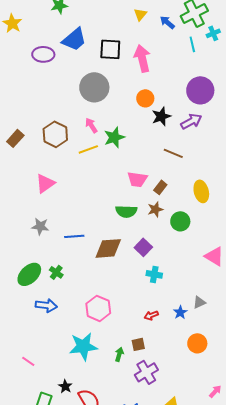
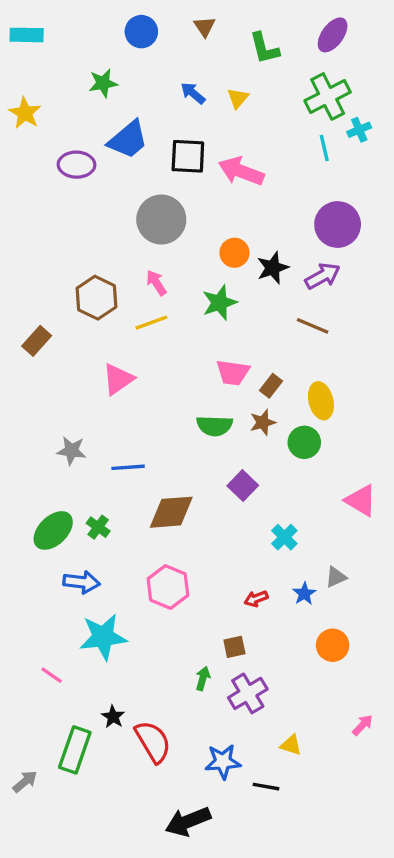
blue arrow: (167, 22) -> (193, 93), moved
pink arrow: (142, 58) -> (241, 171), turned -56
orange circle: (145, 98) -> (234, 253), moved
green star: (114, 137) -> (219, 303), moved
brown rectangle: (15, 138) -> (37, 341), moved
brown line: (173, 153) -> (313, 326), moved
pink triangle: (45, 183) -> (118, 379), moved
yellow ellipse: (201, 191) -> (321, 401), moved
brown diamond: (108, 248) -> (171, 512), moved
cyan cross: (154, 274) -> (284, 537), moved, turned 35
cyan star: (83, 346) -> (103, 637), moved
green arrow: (119, 354) -> (203, 678), moved

